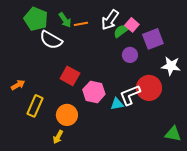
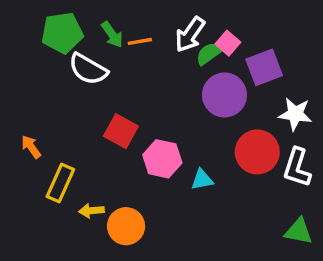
green pentagon: (36, 19) -> (62, 33), turned -30
purple circle: (130, 55) -> (224, 95), size x1.6
orange arrow: (18, 85) -> (31, 147), turned -96
white L-shape: (130, 95) -> (297, 167), moved, turned -50
orange circle: (67, 115) -> (126, 226), moved
yellow arrow: (58, 137) -> (92, 211), moved, turned 56

